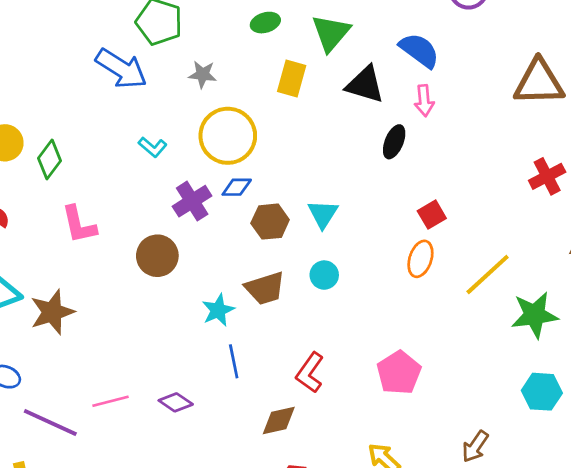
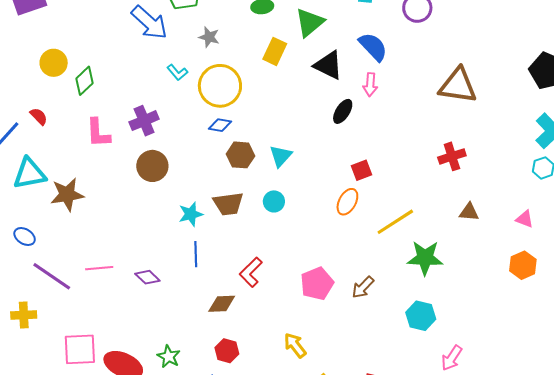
cyan L-shape: (153, 147) -> (177, 72), moved
purple cross: (192, 201) -> (144, 121), moved
brown arrow: (475, 446) -> (363, 287), moved

